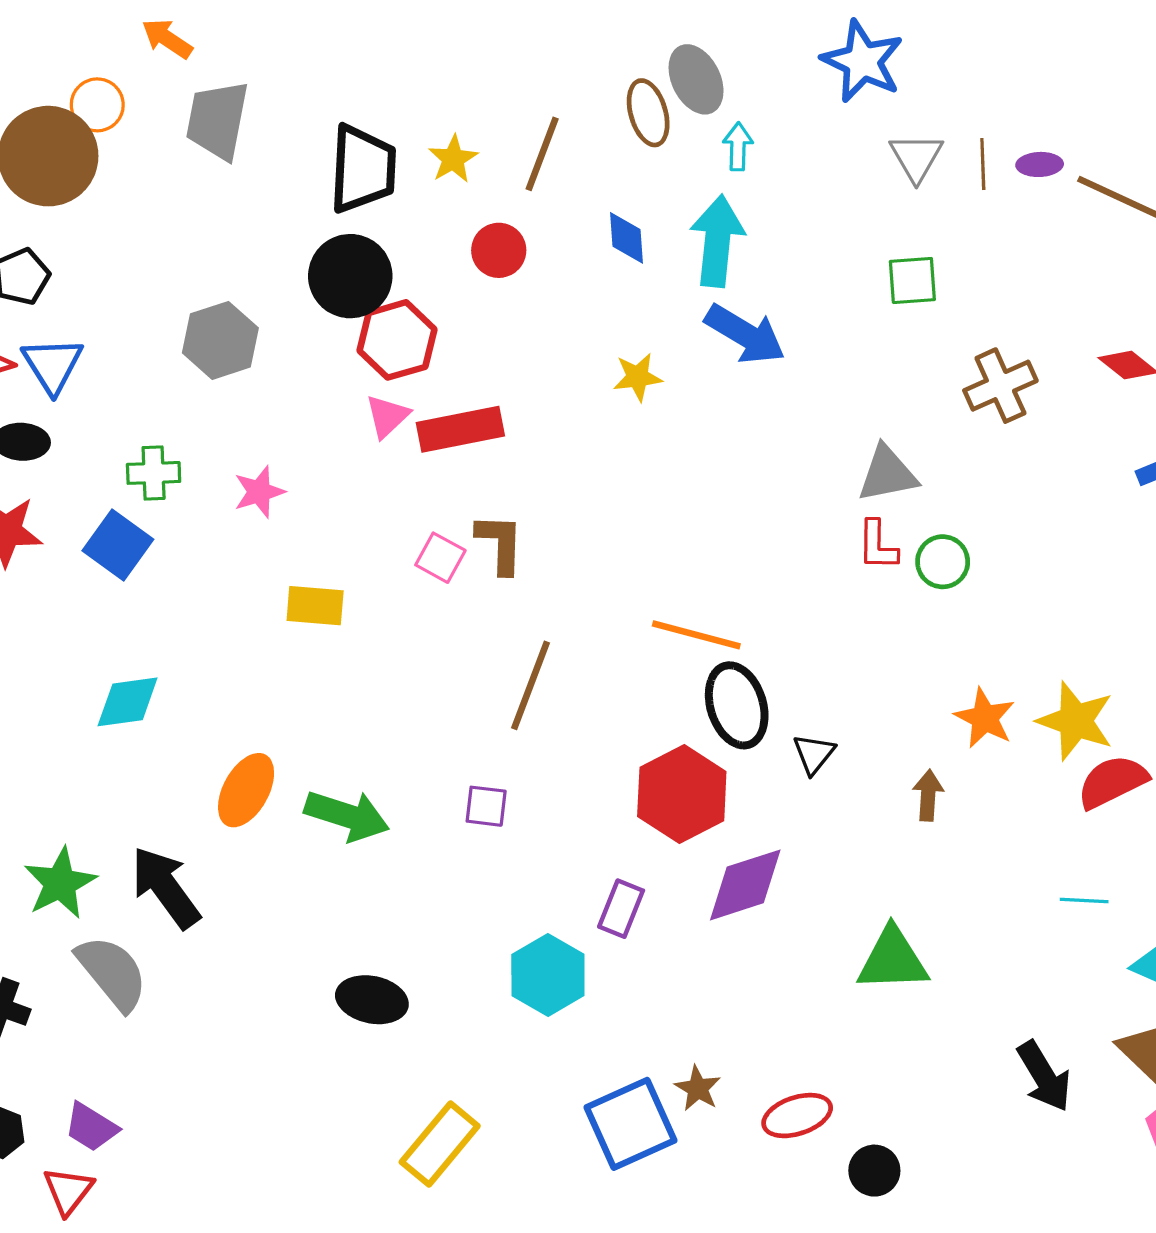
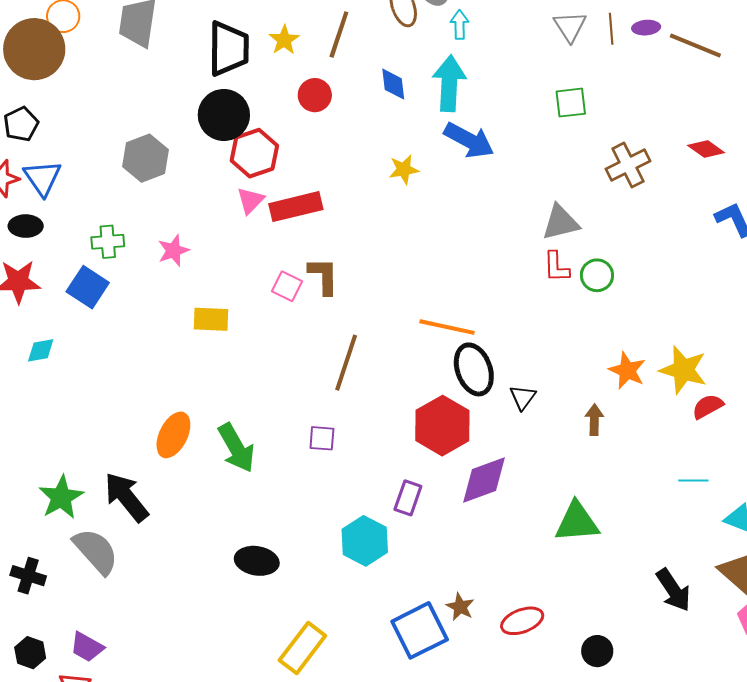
cyan diamond: (128, 702) -> (41, 350), moved, size x0.7
red semicircle: (1112, 782) -> (708, 406), size x0.7
green arrow: (347, 816) -> (236, 448), turned 45
black circle: (874, 1171) -> (597, 651), moved

